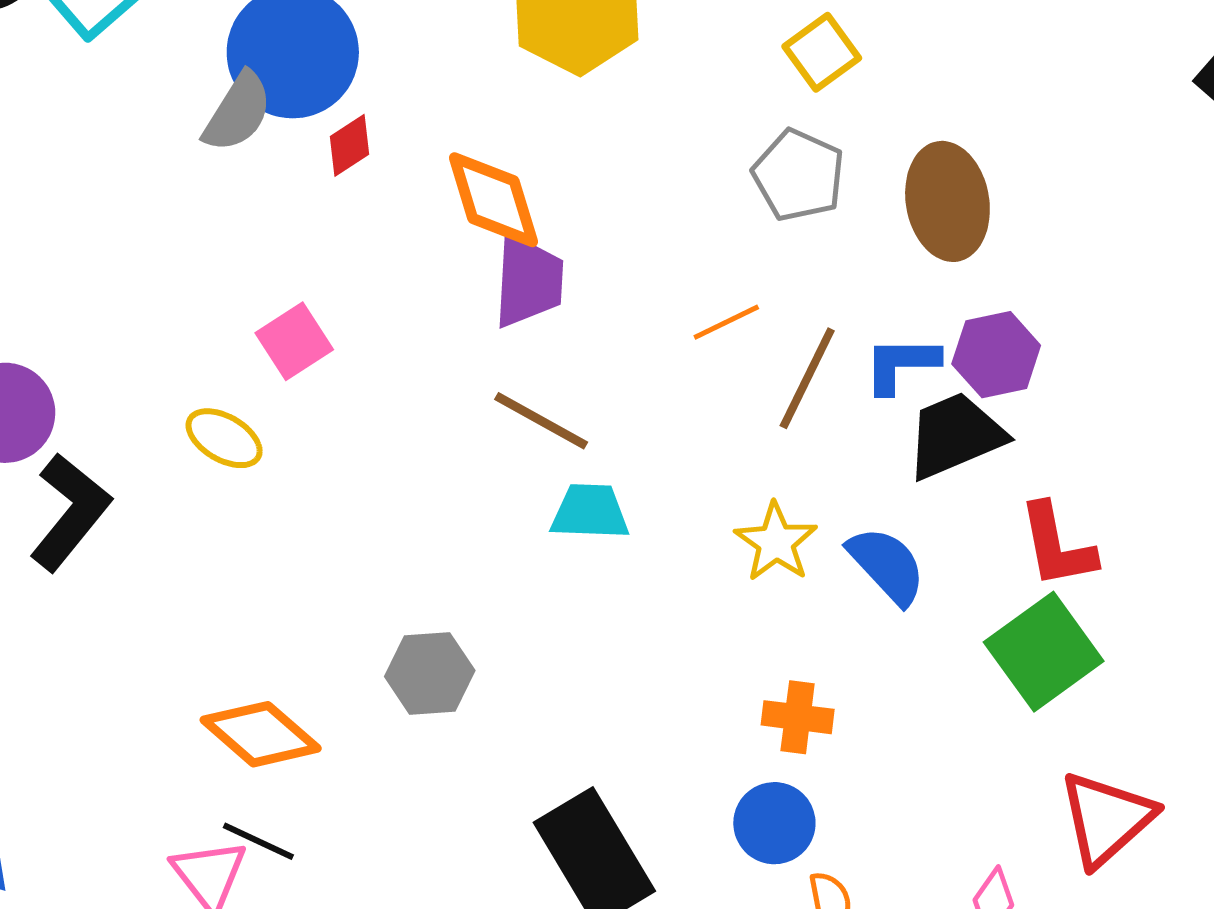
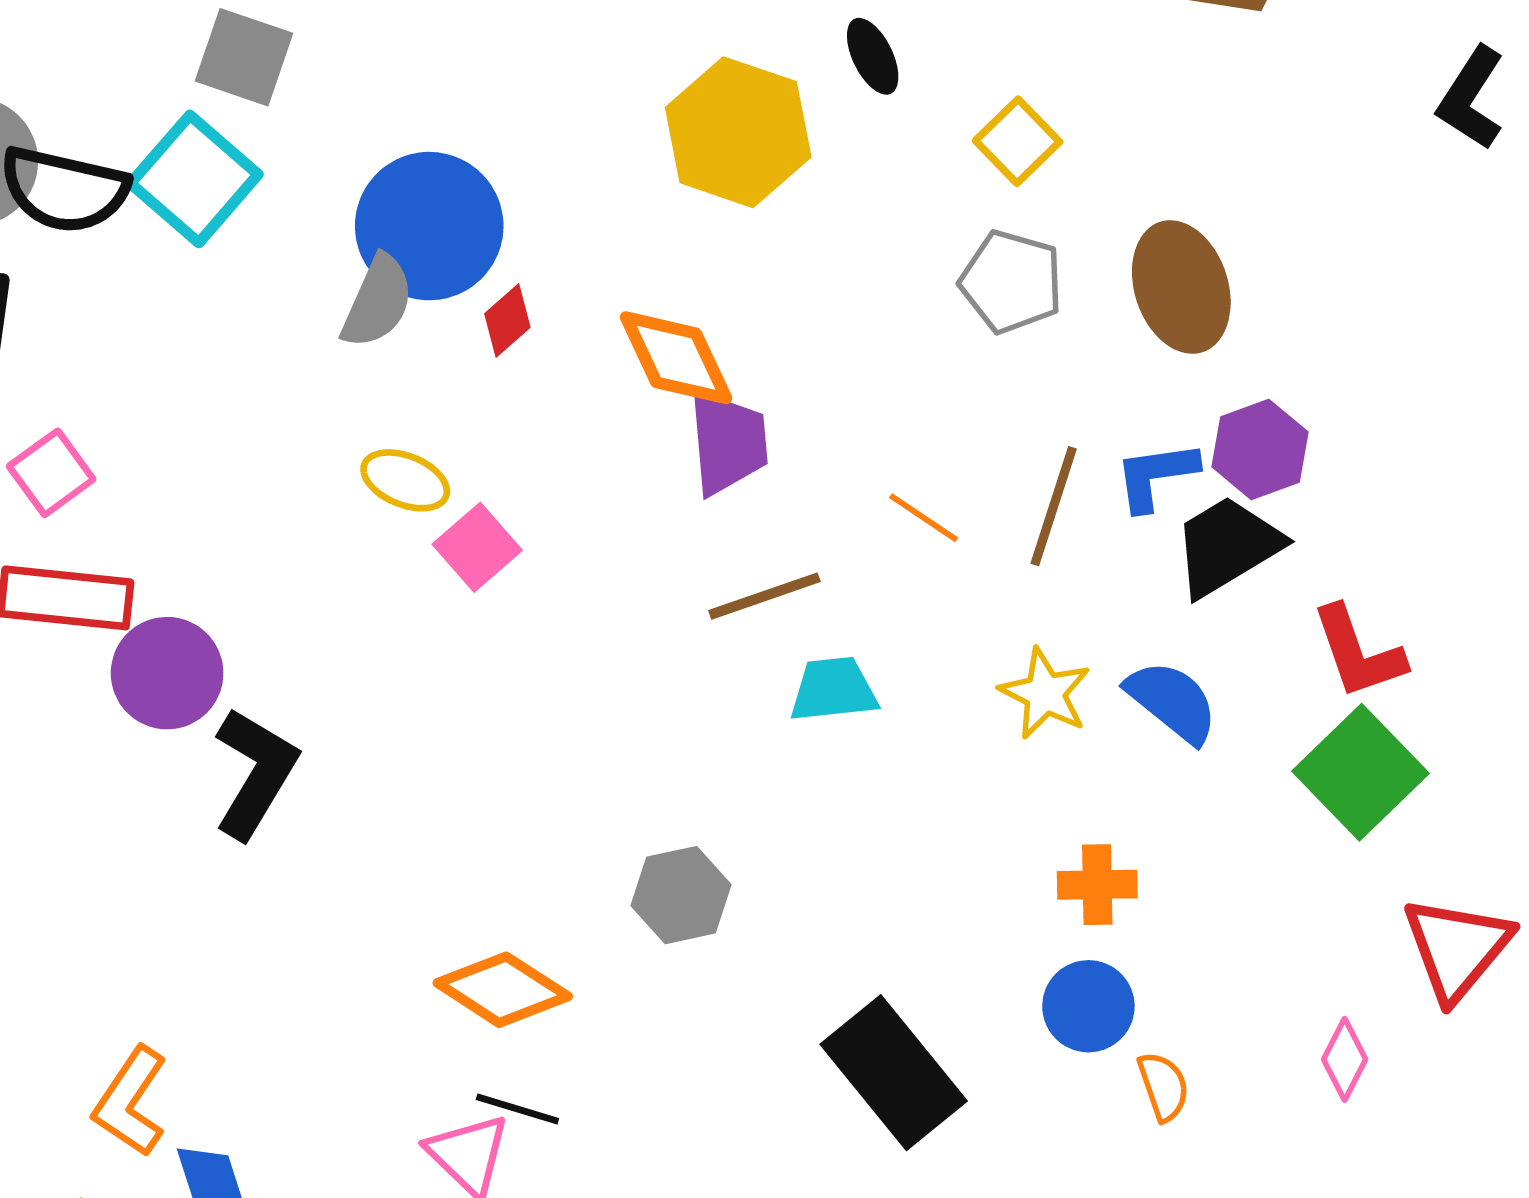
orange line: (726, 322) -> (924, 518), moved, turned 68
brown line: (541, 421) -> (764, 596), turned -40
yellow ellipse: (224, 438) -> (405, 480), moved

